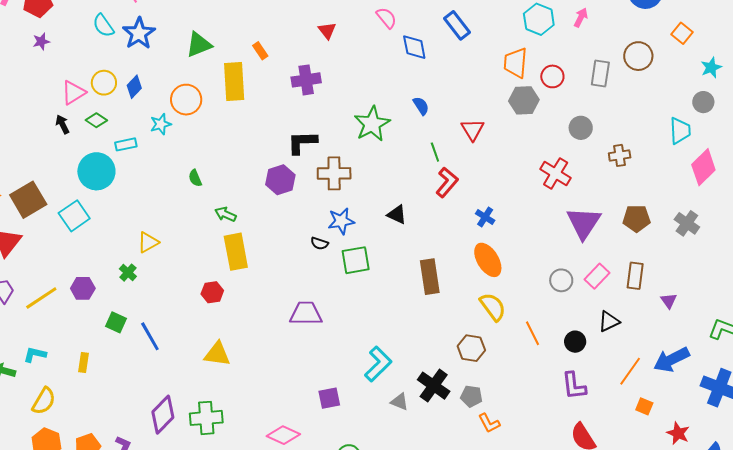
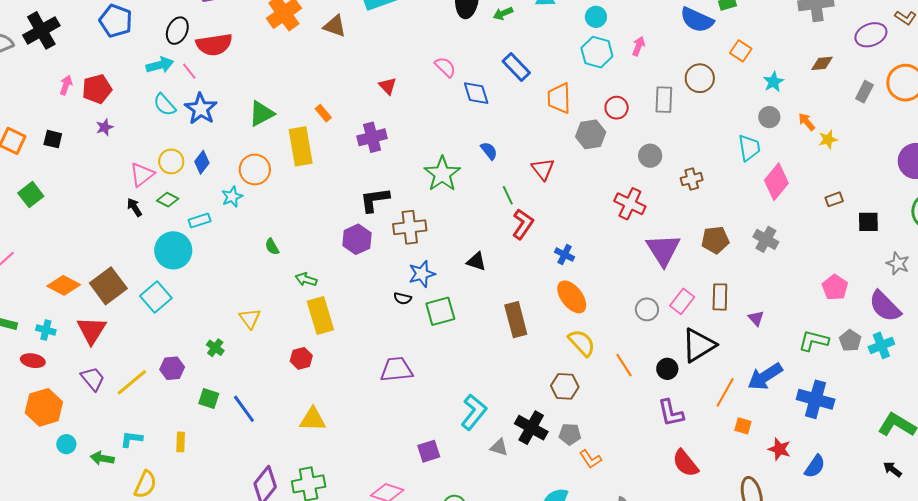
orange trapezoid: (515, 63) -> (559, 98), moved
yellow triangle: (148, 242) -> (250, 318), moved, turned -30
black triangle: (609, 321) -> (699, 345), size x1.6

